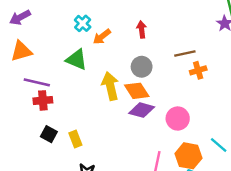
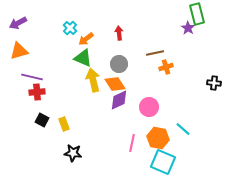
green triangle: (77, 60) -> (83, 58), moved
purple diamond: (142, 110) -> (119, 100), turned -40

